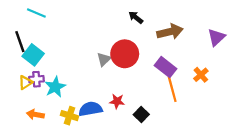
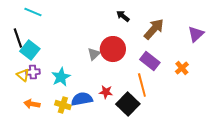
brown arrow: (170, 32) -> (154, 29), turned -35
yellow triangle: (25, 83) -> (23, 75), turned -48
cyan star: (55, 87) -> (61, 77), moved
orange line: (172, 89) -> (142, 85), moved
black square: (141, 115) -> (128, 104), size x1.6

